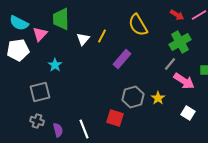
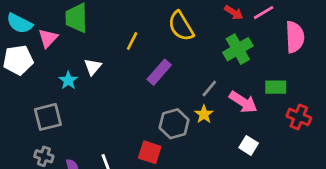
white triangle: (83, 39) -> (93, 67), moved
gray line: (170, 64) -> (209, 88), moved
yellow star: (158, 98) -> (204, 114), moved

